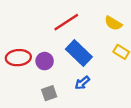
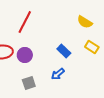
red line: (66, 22) -> (25, 22), moved, turned -30
blue rectangle: (79, 53) -> (64, 51), moved, size x0.6

